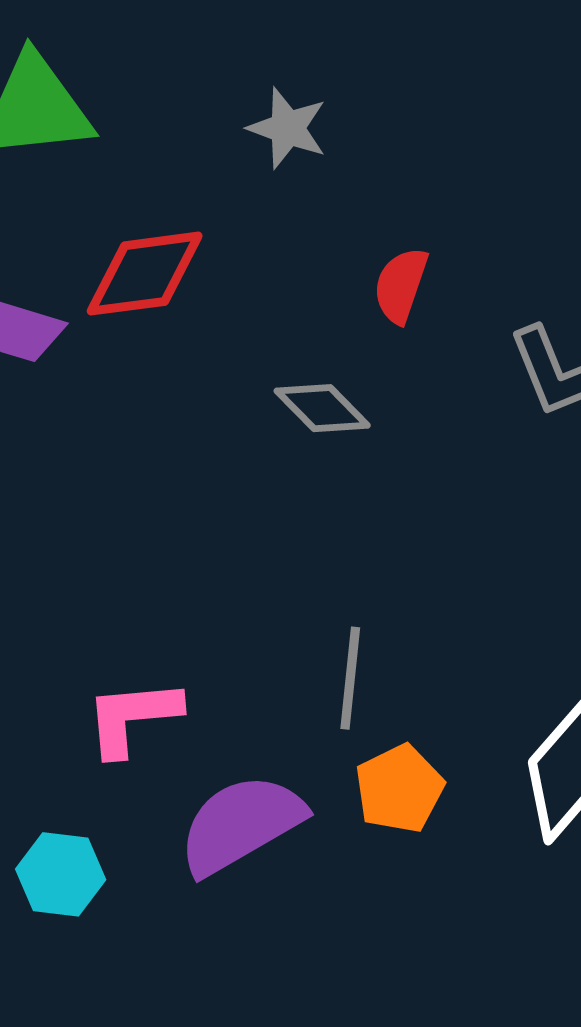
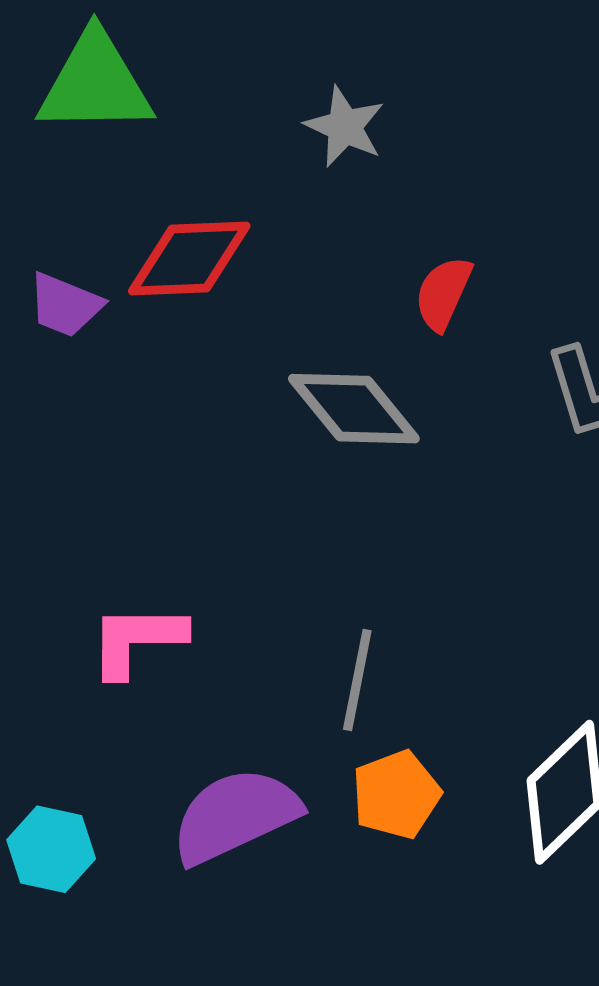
gray diamond: (322, 408) -> (354, 409), size x1.4
pink L-shape: (133, 717) -> (137, 640), moved

